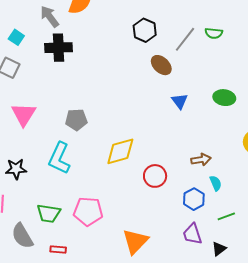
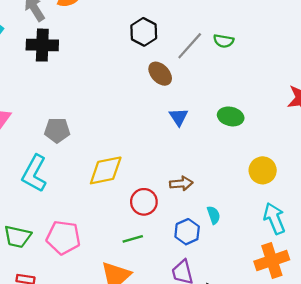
brown arrow: (201, 160) -> (181, 183), moved
green line: (226, 216) -> (133, 239), moved

